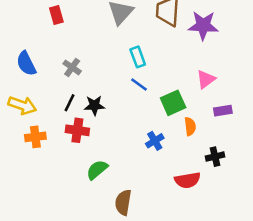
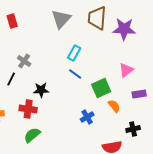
cyan rectangle: (138, 57) -> (74, 53), turned 49
black line: (69, 103) -> (11, 79), moved
orange semicircle: (190, 126) -> (114, 106), turned -32
green semicircle: (97, 170) -> (32, 135), moved

